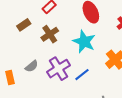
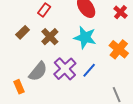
gray semicircle: (32, 66) -> (38, 71), size x1.5

